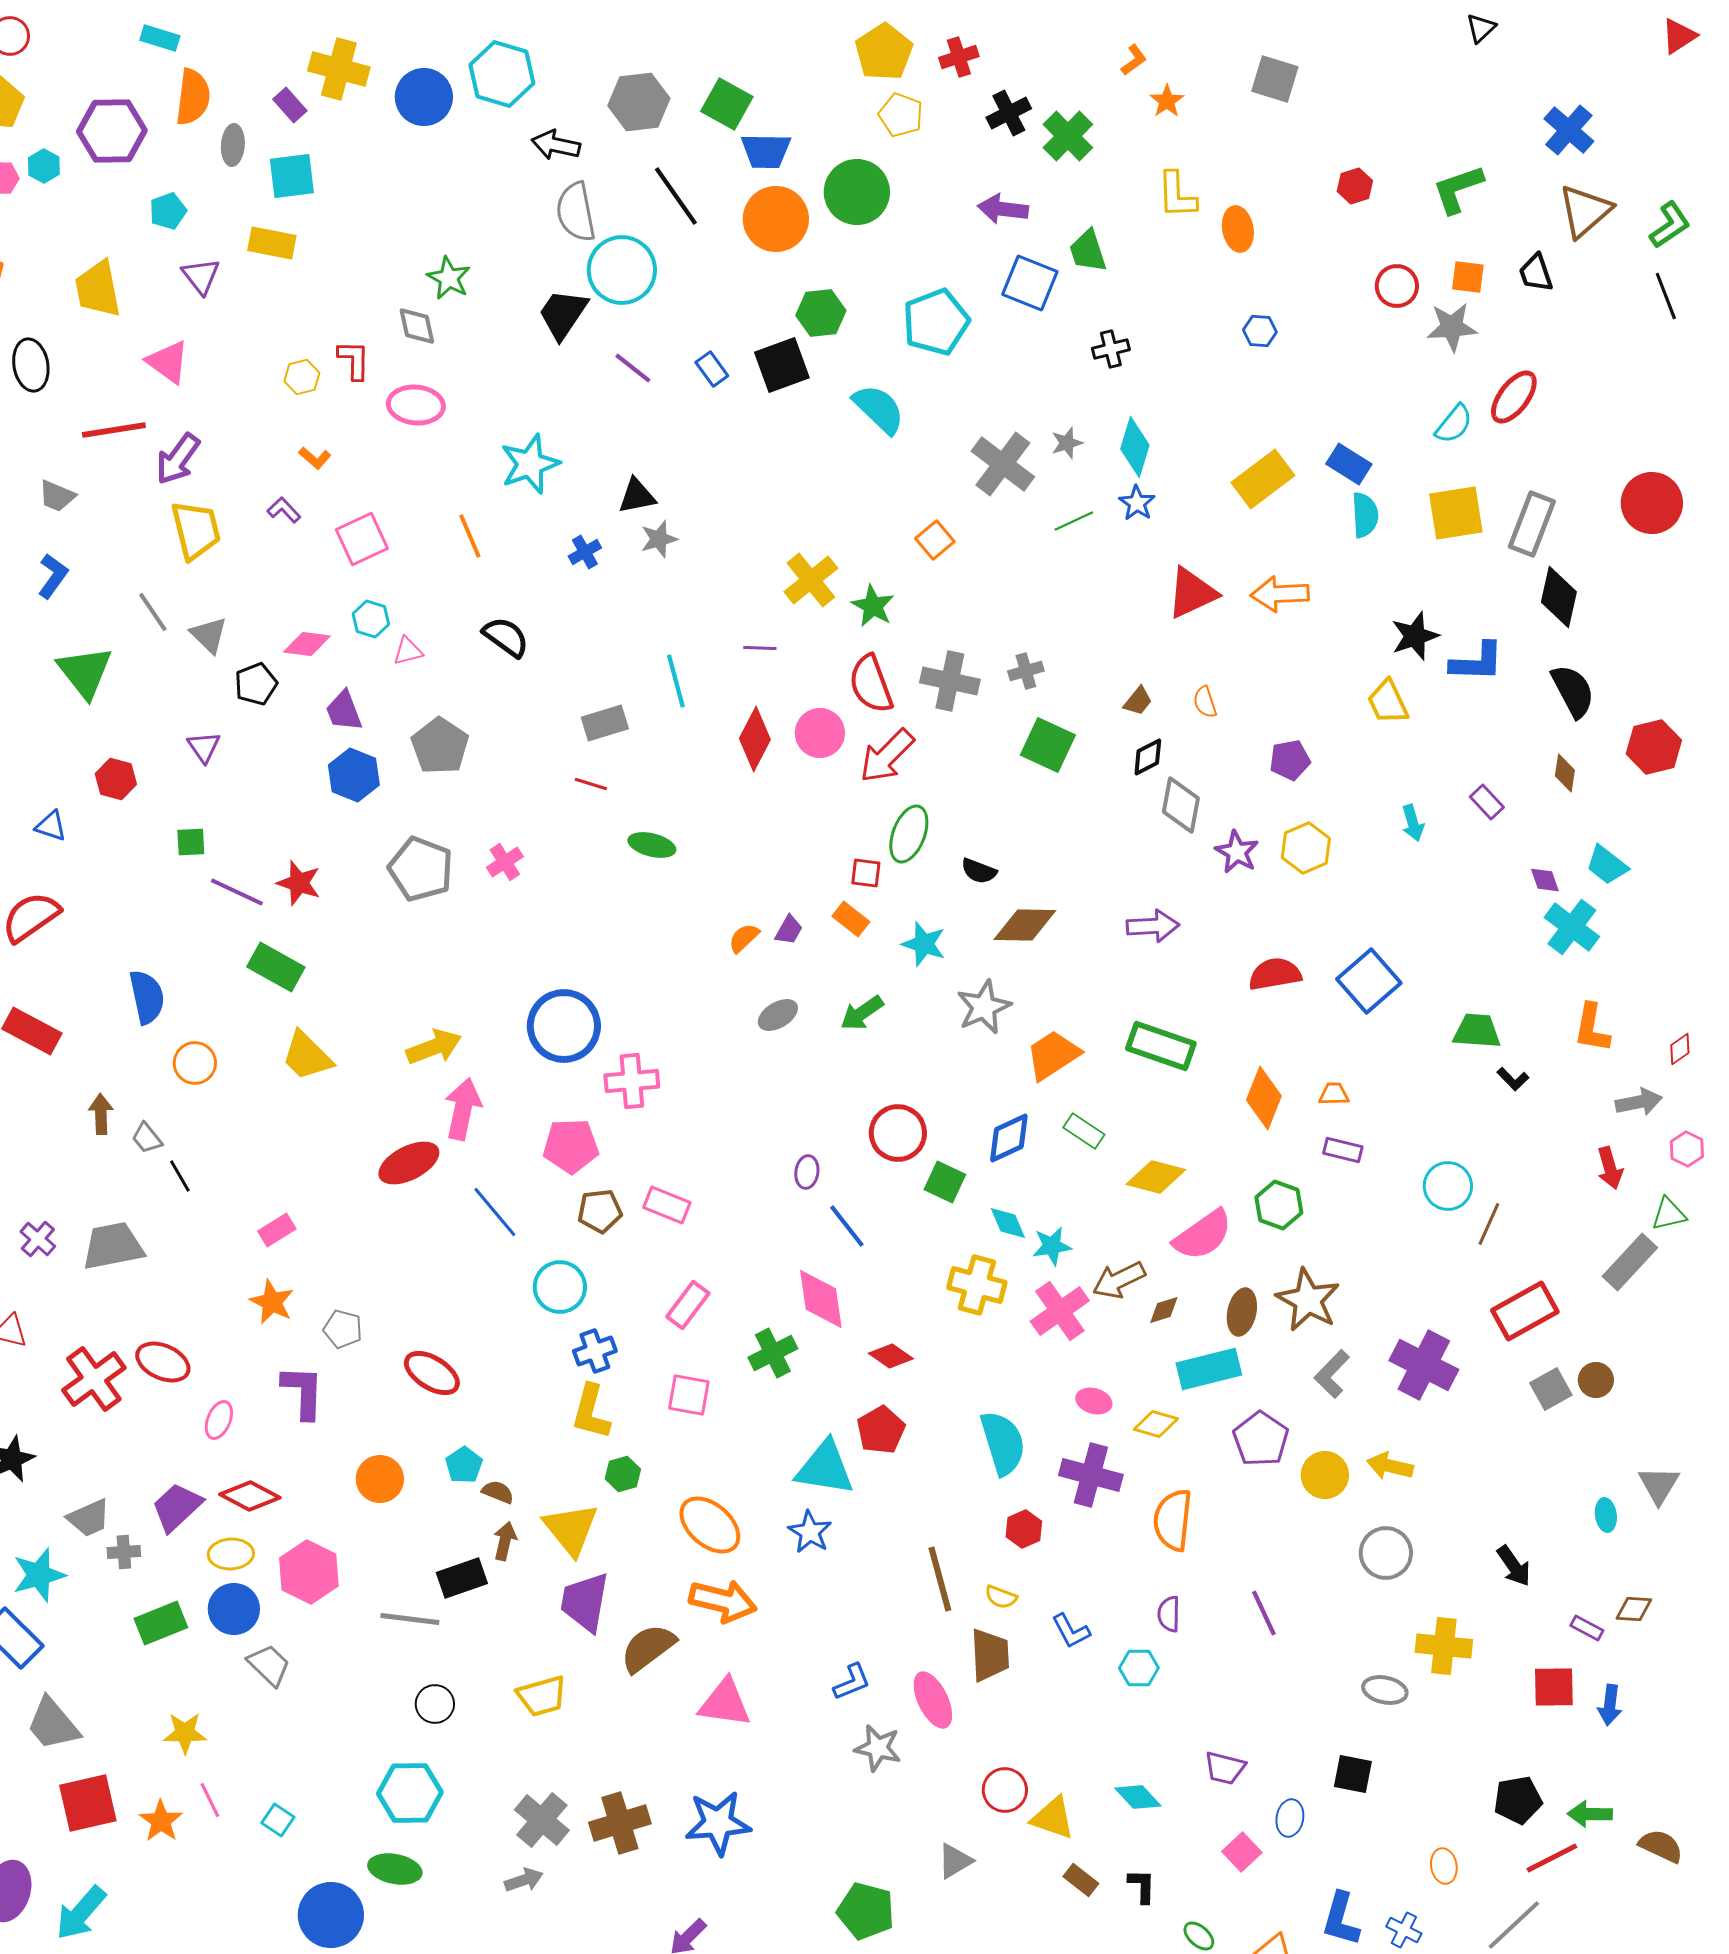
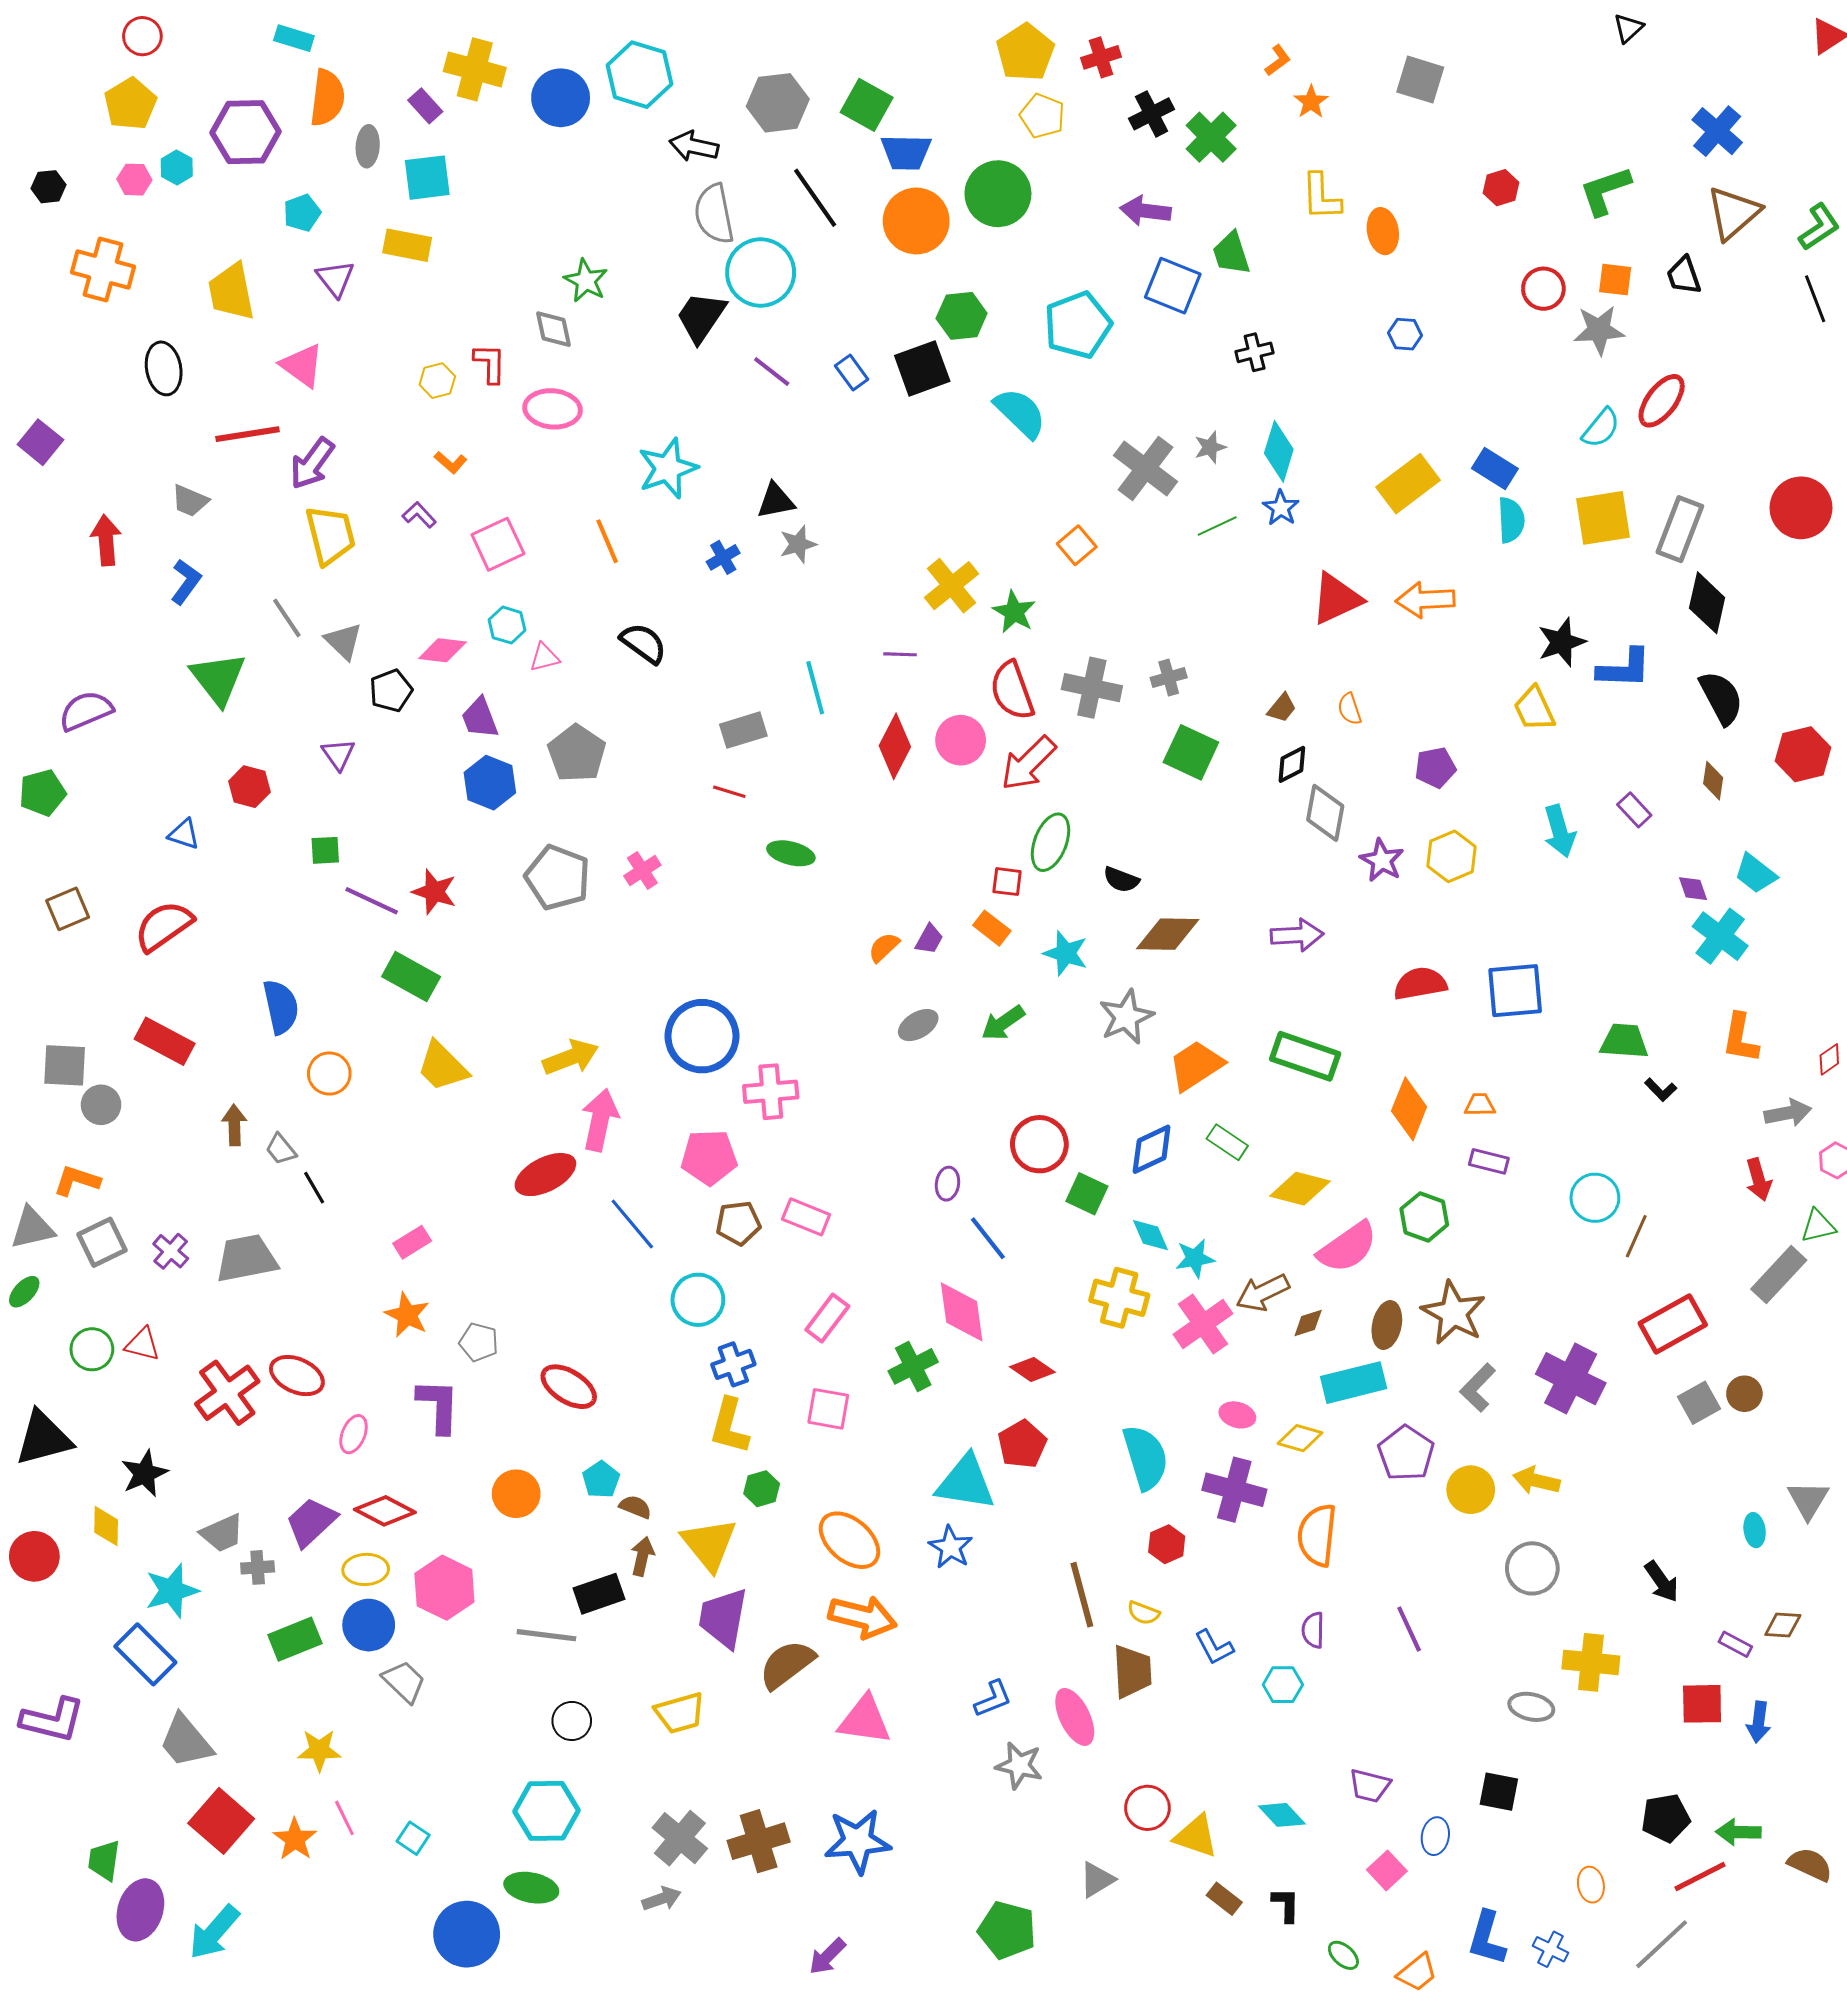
cyan arrow: (1413, 823) -> (1560, 831), size x1.4
blue square: (1369, 981) -> (1515, 991), turned 36
red square: (88, 1803) -> (221, 1821), turned -36

